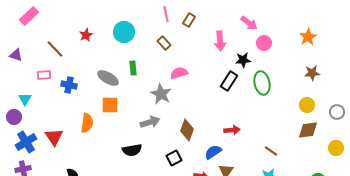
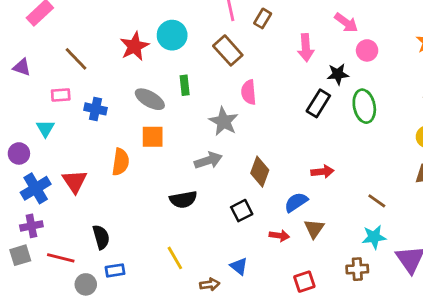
red star: (86, 35) -> (134, 46), moved, size x1.5
brown rectangle: (164, 43) -> (228, 50), size x1.5
pink semicircle: (179, 73) -> (249, 92), turned -78
cyan triangle: (25, 99) -> (45, 128), moved

